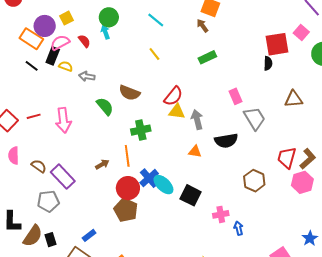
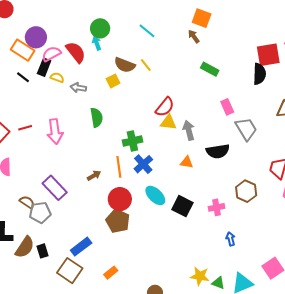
yellow square: (67, 18) -> (113, 81), moved
red semicircle: (84, 41) -> (76, 52), size x1.6
green rectangle: (207, 57) -> (210, 69), moved, turned 54
black semicircle: (268, 63) -> (259, 74), size x1.5
brown semicircle: (129, 93) -> (125, 65), moved
green semicircle: (105, 106) -> (97, 117), turned 30
brown semicircle: (39, 166) -> (27, 202), moved
blue cross: (149, 178) -> (143, 164), moved
pink cross: (221, 214) -> (216, 207), moved
blue rectangle: (89, 235) -> (81, 247), size x1.5

